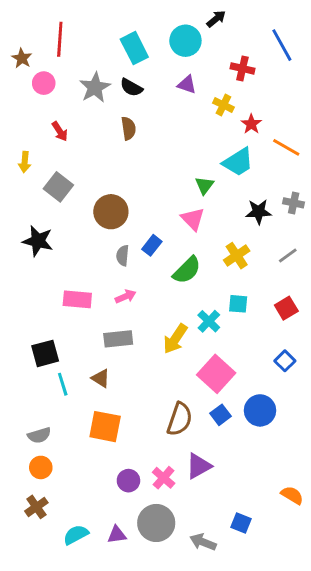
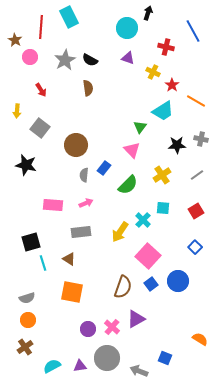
black arrow: (216, 19) -> (148, 13), turned -32
cyan rectangle: (134, 48) -> (69, 17), moved

